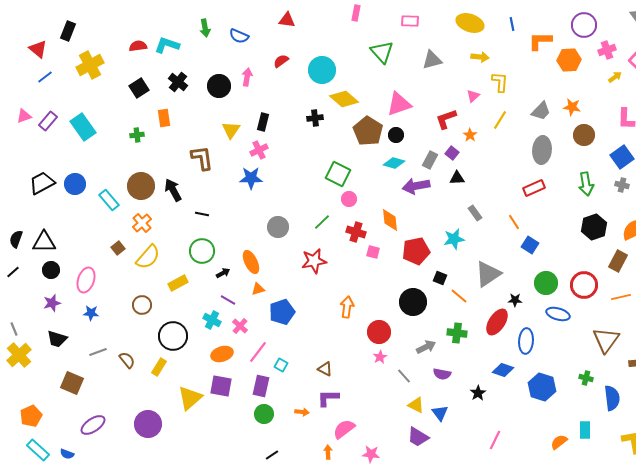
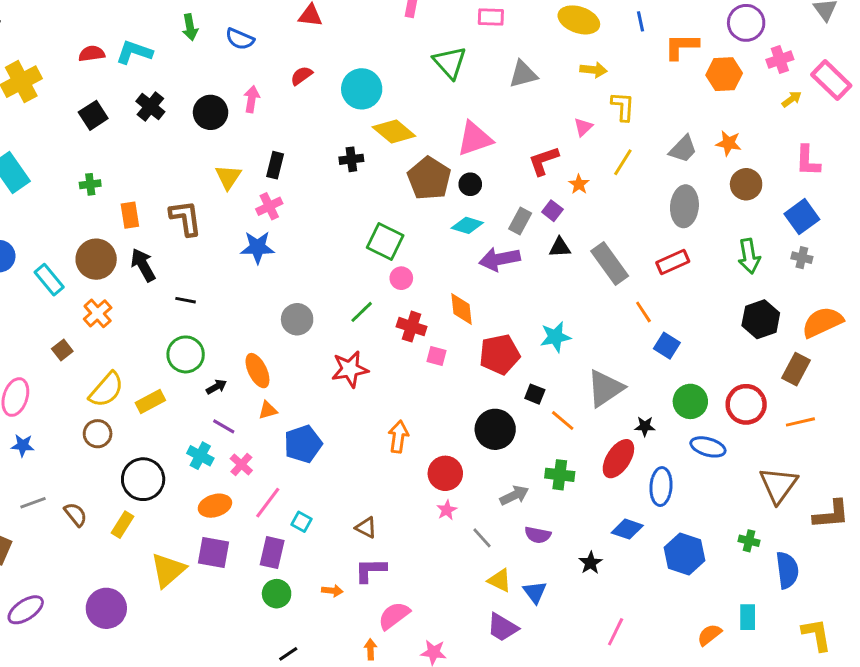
orange rectangle: (164, 118) -> (130, 215), moved
gray rectangle: (475, 213) -> (610, 263), moved, size x1.8
yellow semicircle: (148, 257) -> (106, 390), moved

